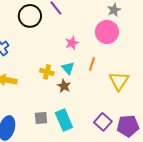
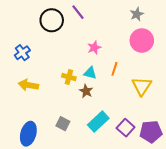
pink circle: (107, 32) -> (142, 41), moved
cyan triangle: (68, 68) -> (90, 73), turned -32
gray square: (41, 118) -> (63, 124), turned 32
cyan rectangle: (64, 120) -> (98, 122), moved, turned 70

